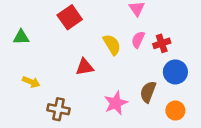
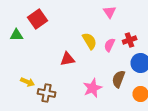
red square: (70, 17) -> (38, 19), moved
pink semicircle: (138, 40) -> (110, 45), moved
yellow arrow: (31, 82) -> (28, 82), moved

